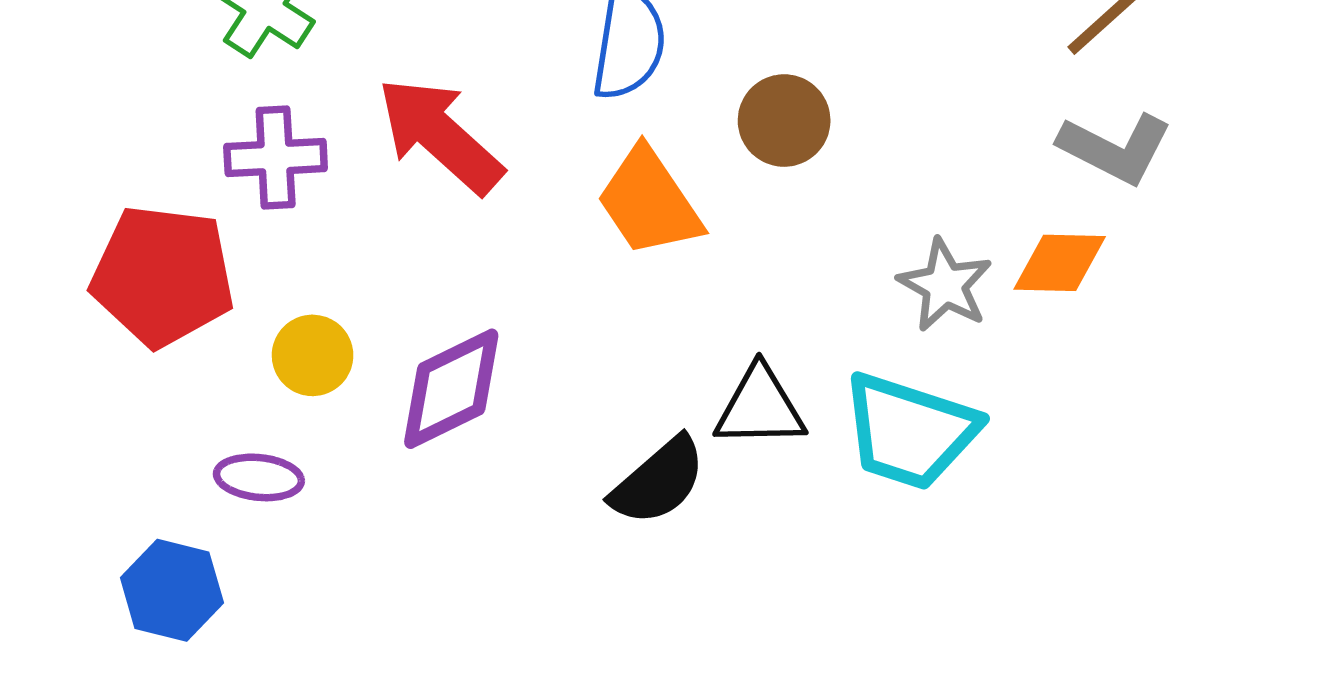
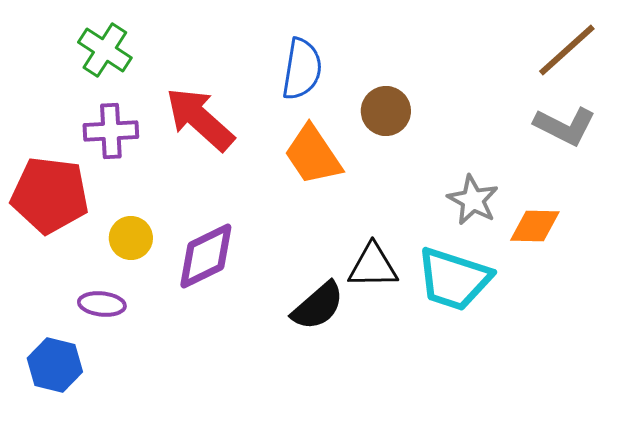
orange diamond: (1060, 263) -> (535, 226), moved

